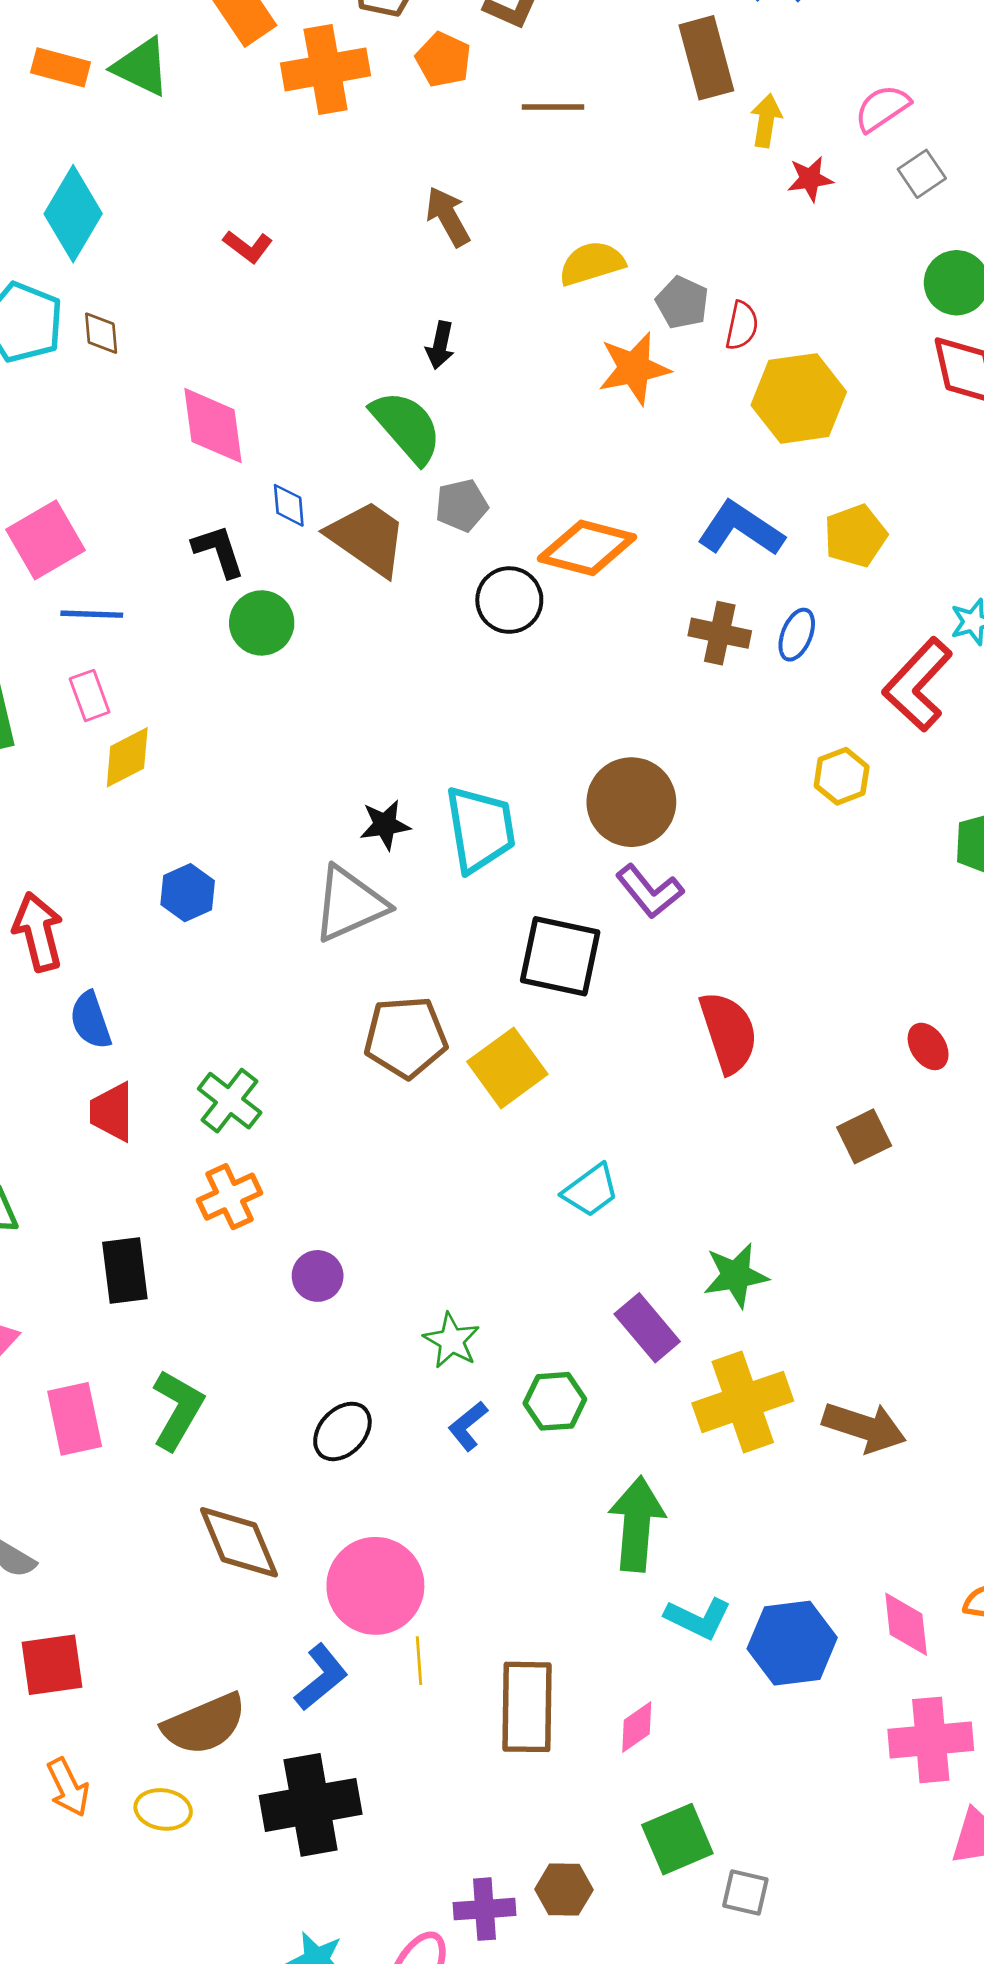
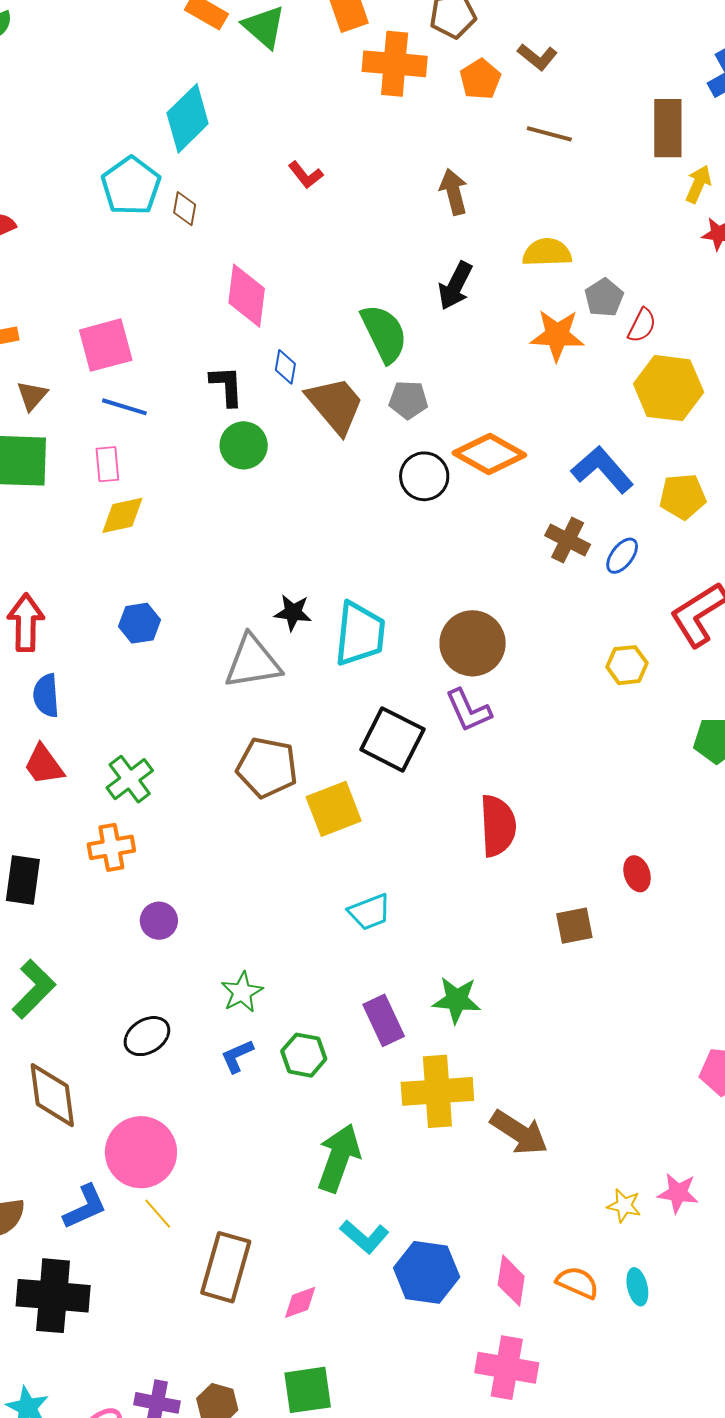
black arrow: (440, 345) -> (455, 286), moved, size x1.4
red trapezoid: (112, 1112) -> (44, 765), turned -51
yellow line: (419, 1661) -> (158, 1214), turned -52

